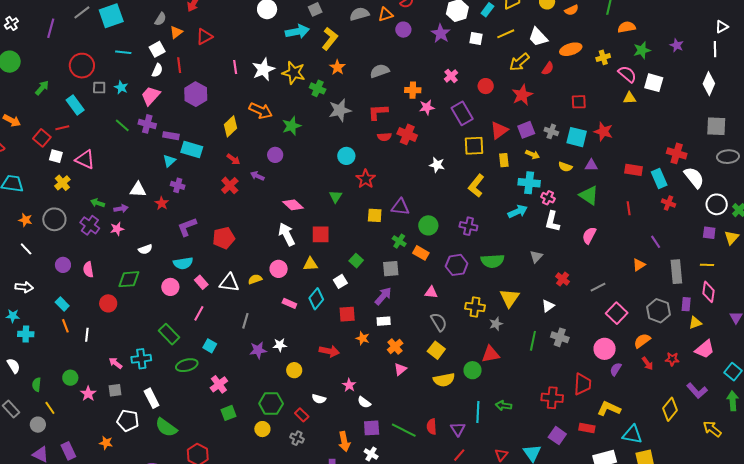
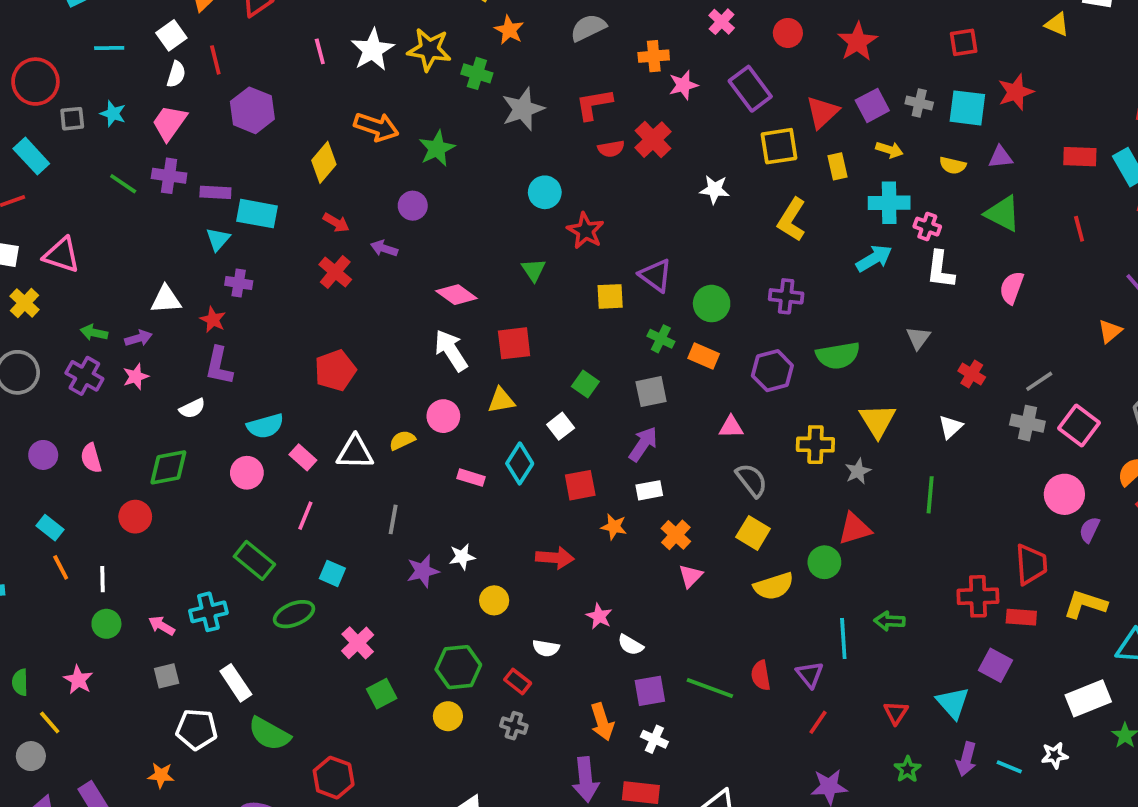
yellow triangle: (630, 98) -> (1057, 24), turned 32
red star: (603, 132) -> (1016, 92), turned -30
red cross: (407, 134) -> (653, 140), turned 30
purple triangle: (400, 207) -> (656, 275), turned 36
purple L-shape: (187, 227) -> (219, 366), moved, turned -50
gray cross: (560, 337) -> (1027, 423), moved
green circle: (70, 378) -> (106, 624), moved
pink star: (88, 394) -> (78, 680), moved
red rectangle: (587, 428) -> (1021, 617), moved

